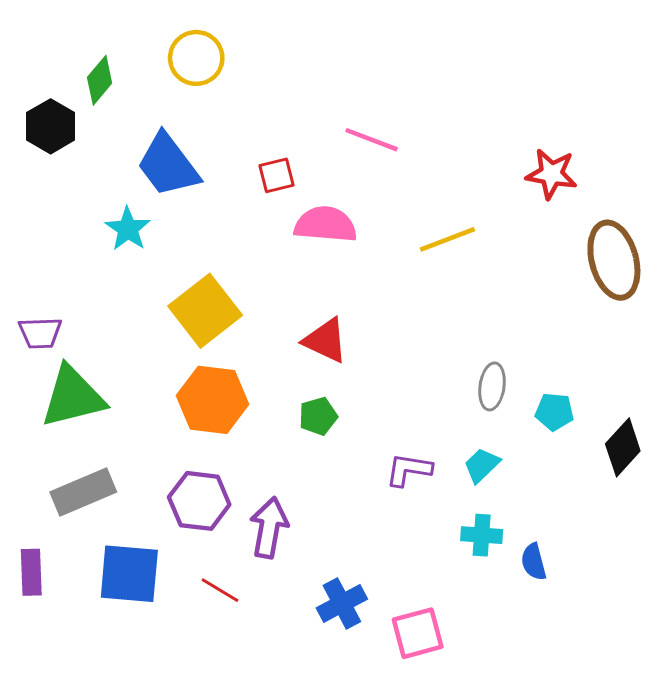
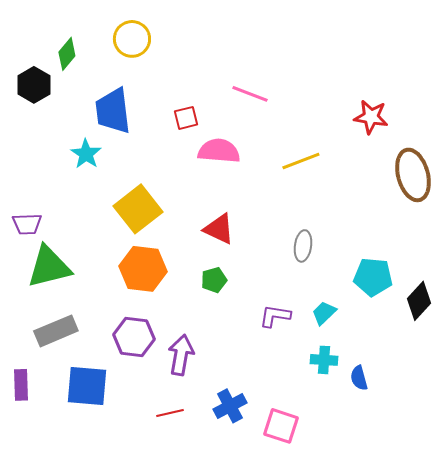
blue trapezoid: (168, 165) -> (113, 111), turned 30
gray ellipse: (492, 386) -> (303, 246), moved
cyan pentagon: (554, 412) -> (373, 277), size x1.5
red line: (220, 590) -> (170, 413), moved, turned -44
pink square: (418, 633) -> (281, 426), turned 33

